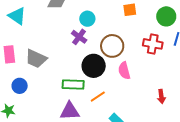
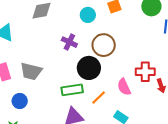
cyan circle: (87, 19) -> (88, 15), moved
red cross: (153, 44) -> (145, 72), moved
pink semicircle: (124, 71) -> (124, 87), moved

